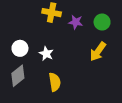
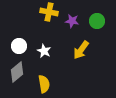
yellow arrow: (98, 52) -> (81, 50), moved
yellow semicircle: (55, 82) -> (44, 84), moved

